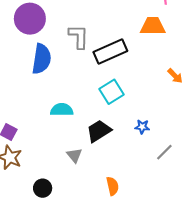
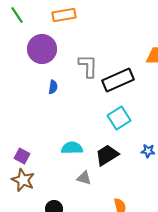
blue semicircle: (42, 59) -> (53, 87), size x0.5
cyan semicircle: (62, 110) -> (72, 148), moved
gray triangle: (74, 155) -> (84, 178), turned -35

